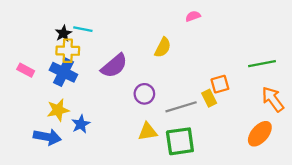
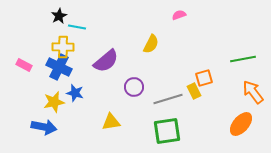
black star: (63, 33) -> (59, 16), moved
blue star: (81, 124) -> (75, 93), moved, turned -30
yellow triangle: (148, 132) -> (111, 122), moved

